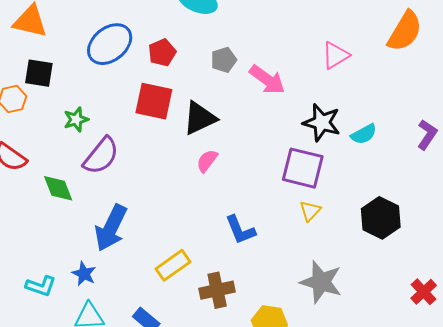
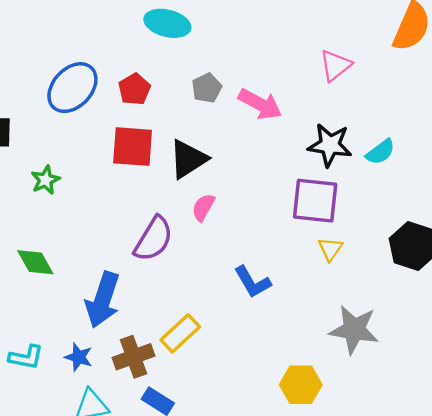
purple semicircle: (101, 156) -> (153, 239), moved
cyan L-shape: (41, 286) -> (26, 357), moved
brown cross: (217, 290) -> (133, 357), moved

